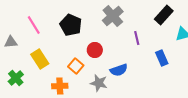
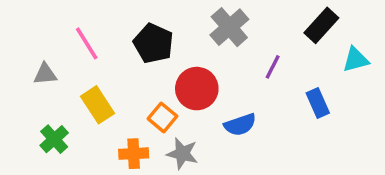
purple line: (137, 38) -> (273, 67), turned 40
red circle: (95, 50) -> (197, 89), size x1.5
gray star: (99, 83) -> (182, 154), moved

